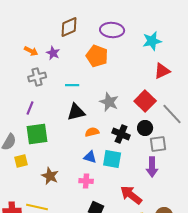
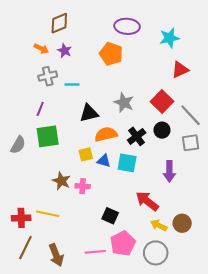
brown diamond: (69, 27) -> (59, 23), moved
cyan line: (72, 85) -> (72, 85), moved
orange semicircle: (92, 132) -> (106, 134), size x1.5
black cross: (121, 134) -> (137, 136), turned 30
gray square: (158, 144) -> (191, 143), moved
yellow square: (21, 161) -> (86, 154), moved
pink cross: (86, 181) -> (83, 186), moved

